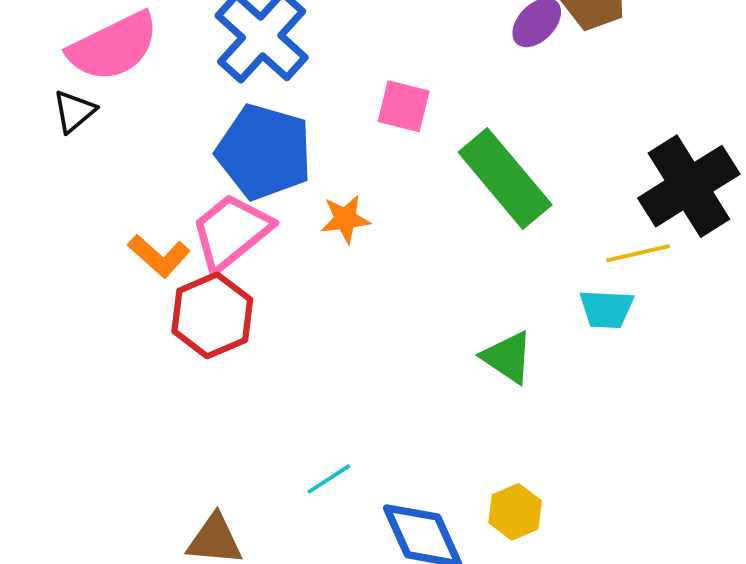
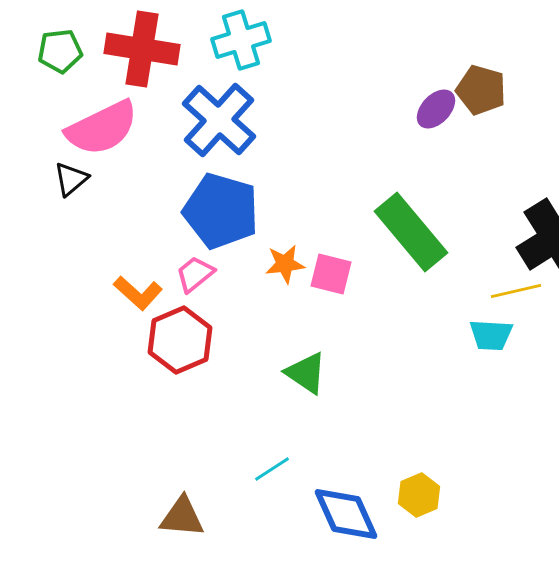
pink square: (404, 106) -> (331, 274), moved
pink trapezoid: (231, 232) -> (195, 274), size x0.6
green triangle: (508, 357) -> (306, 373), moved

